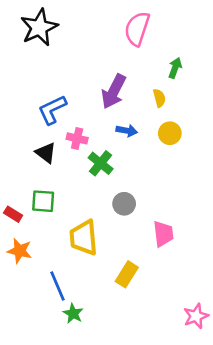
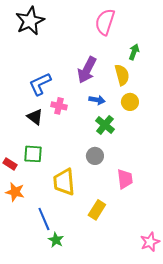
yellow semicircle: (159, 98) -> (122, 75), size x1.5
green cross: (101, 163) -> (105, 125), moved

